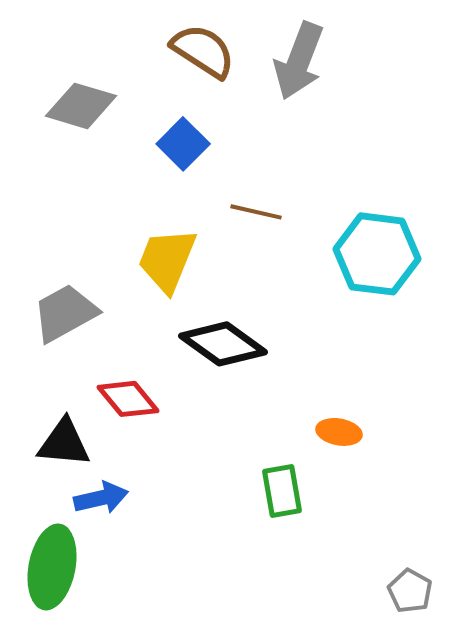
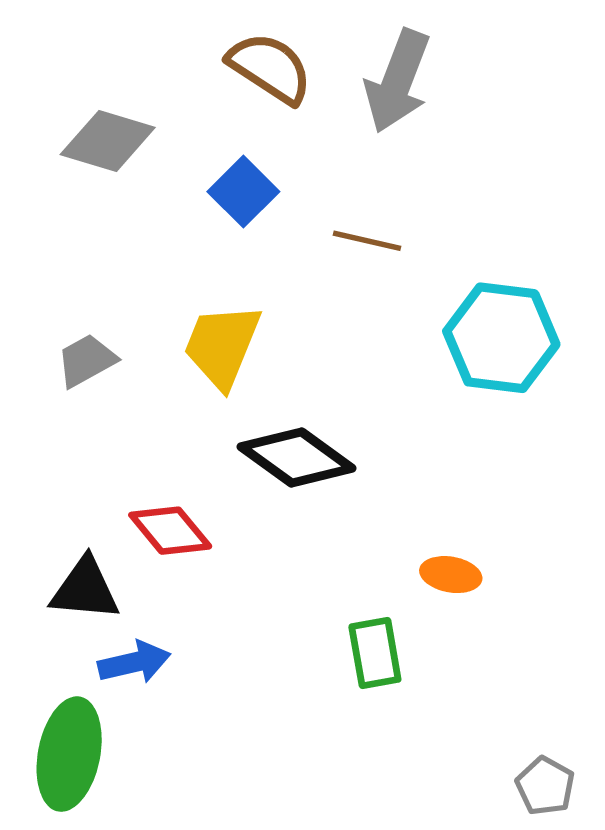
brown line: (256, 212) -> (367, 241), moved
gray trapezoid: (65, 313) -> (86, 360), moved, size x0.7

